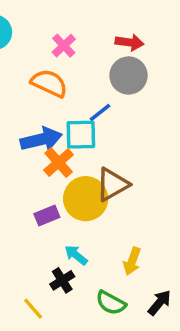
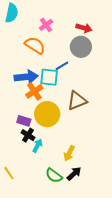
brown triangle: (112, 184) -> (77, 101), moved
purple rectangle: (47, 215) -> (24, 121), turned 32
cyan arrow: (76, 255) -> (37, 146), turned 72
black cross: (62, 280) -> (28, 135), moved, turned -32
black arrow: (160, 303) -> (74, 174), moved

